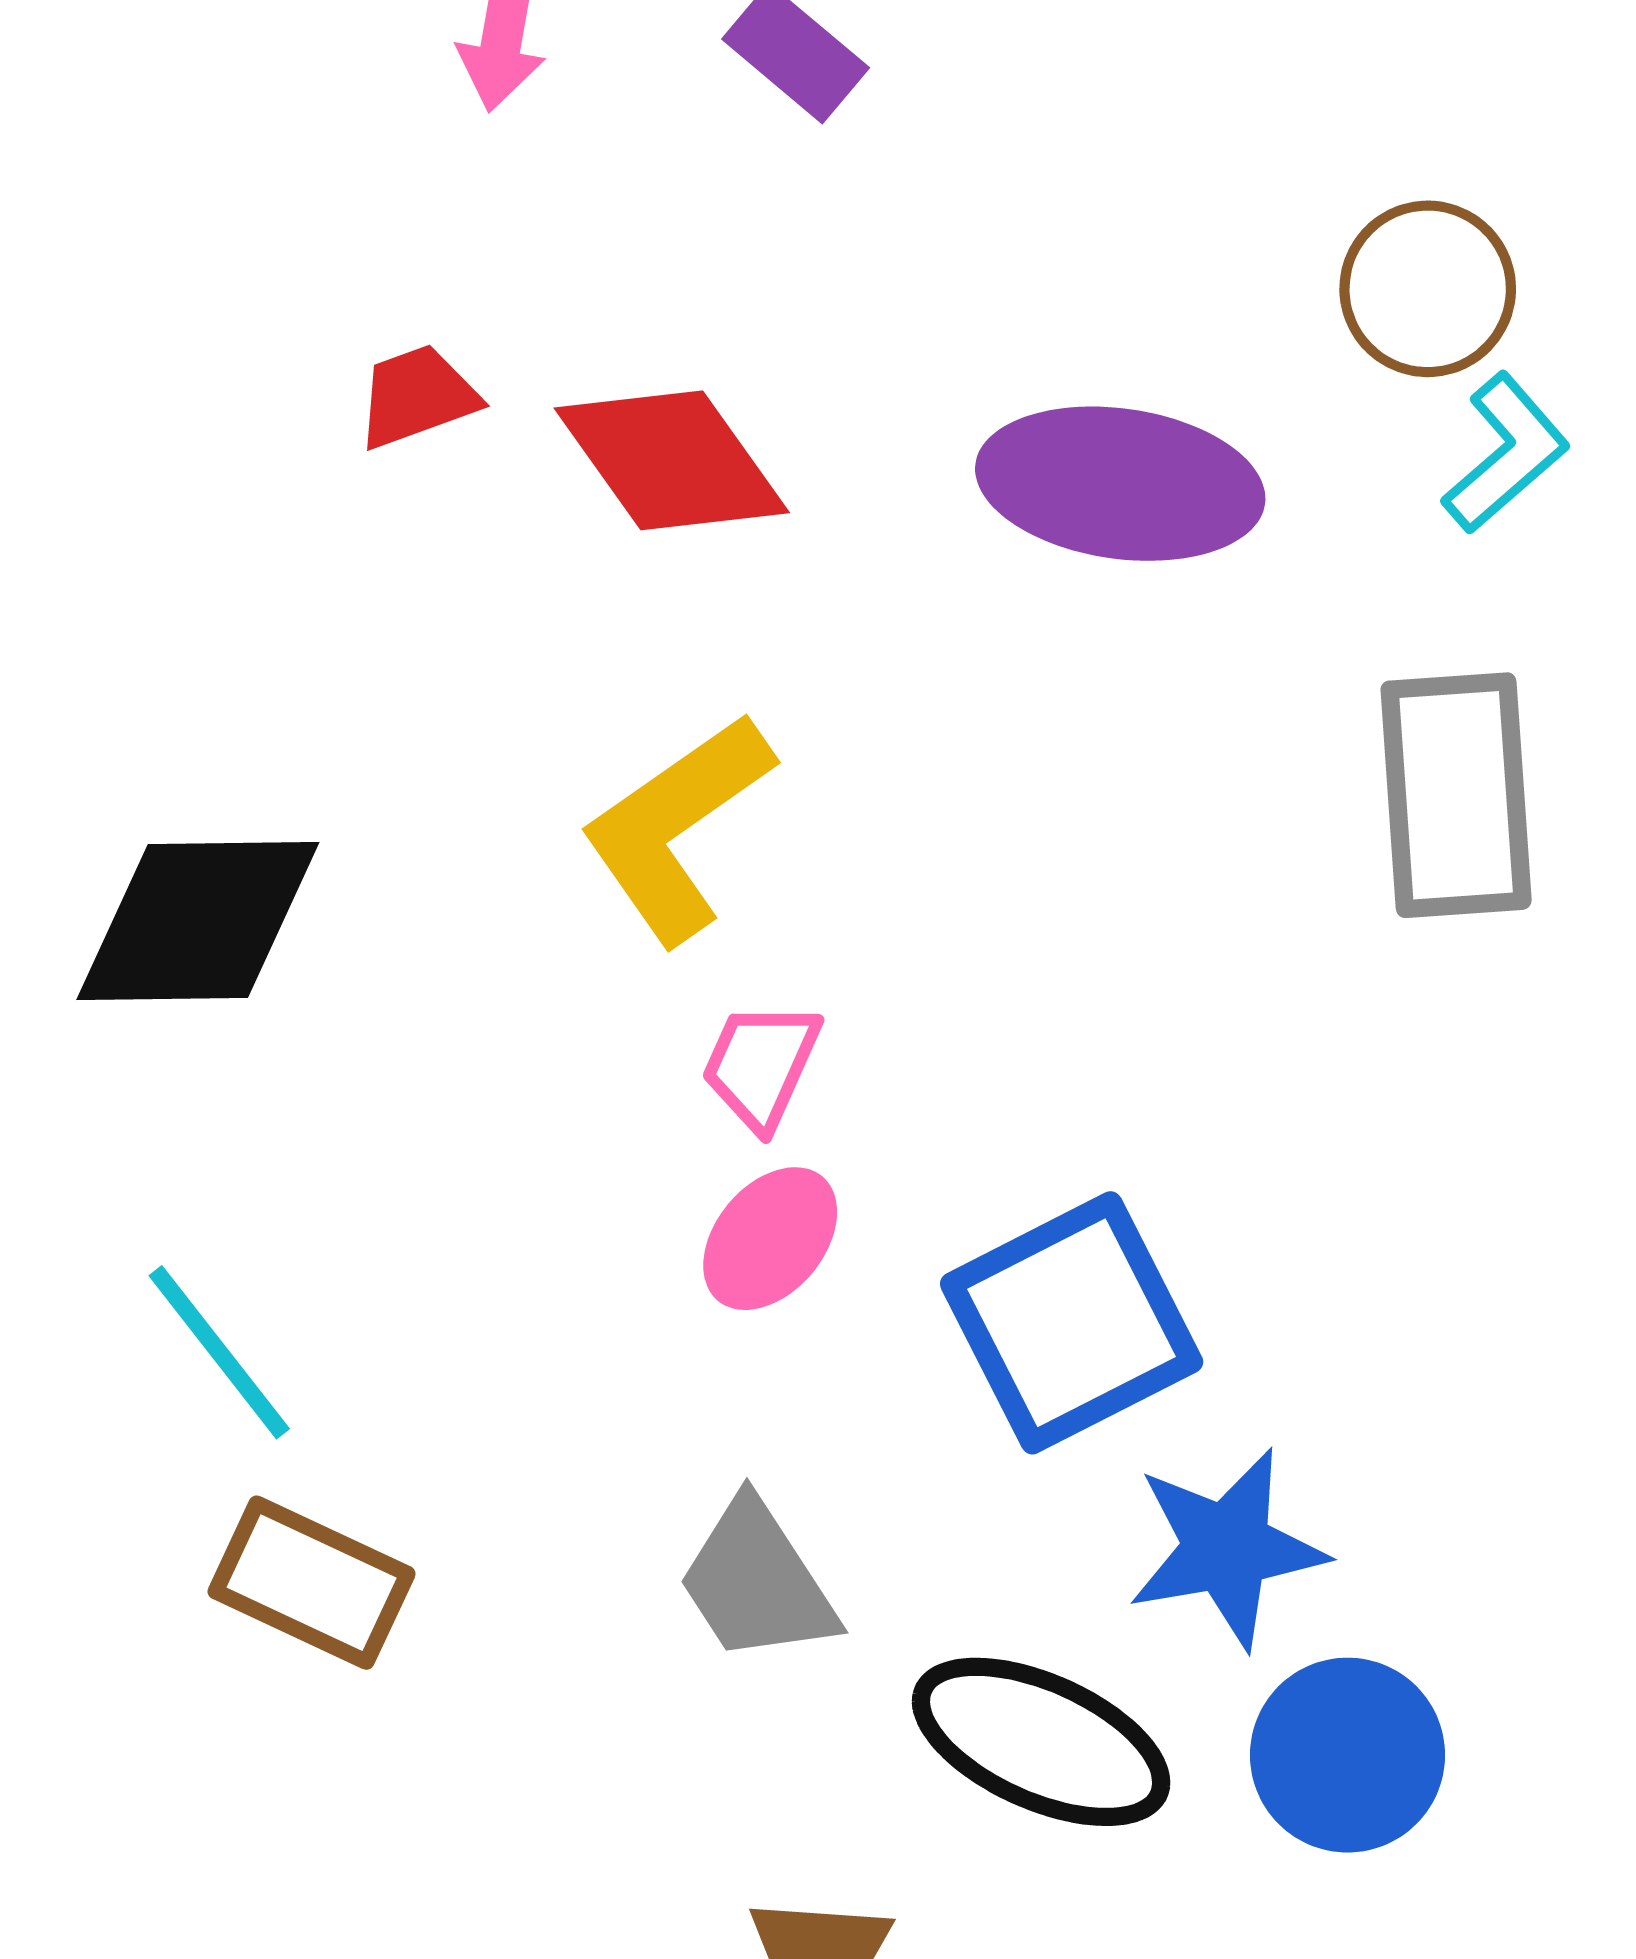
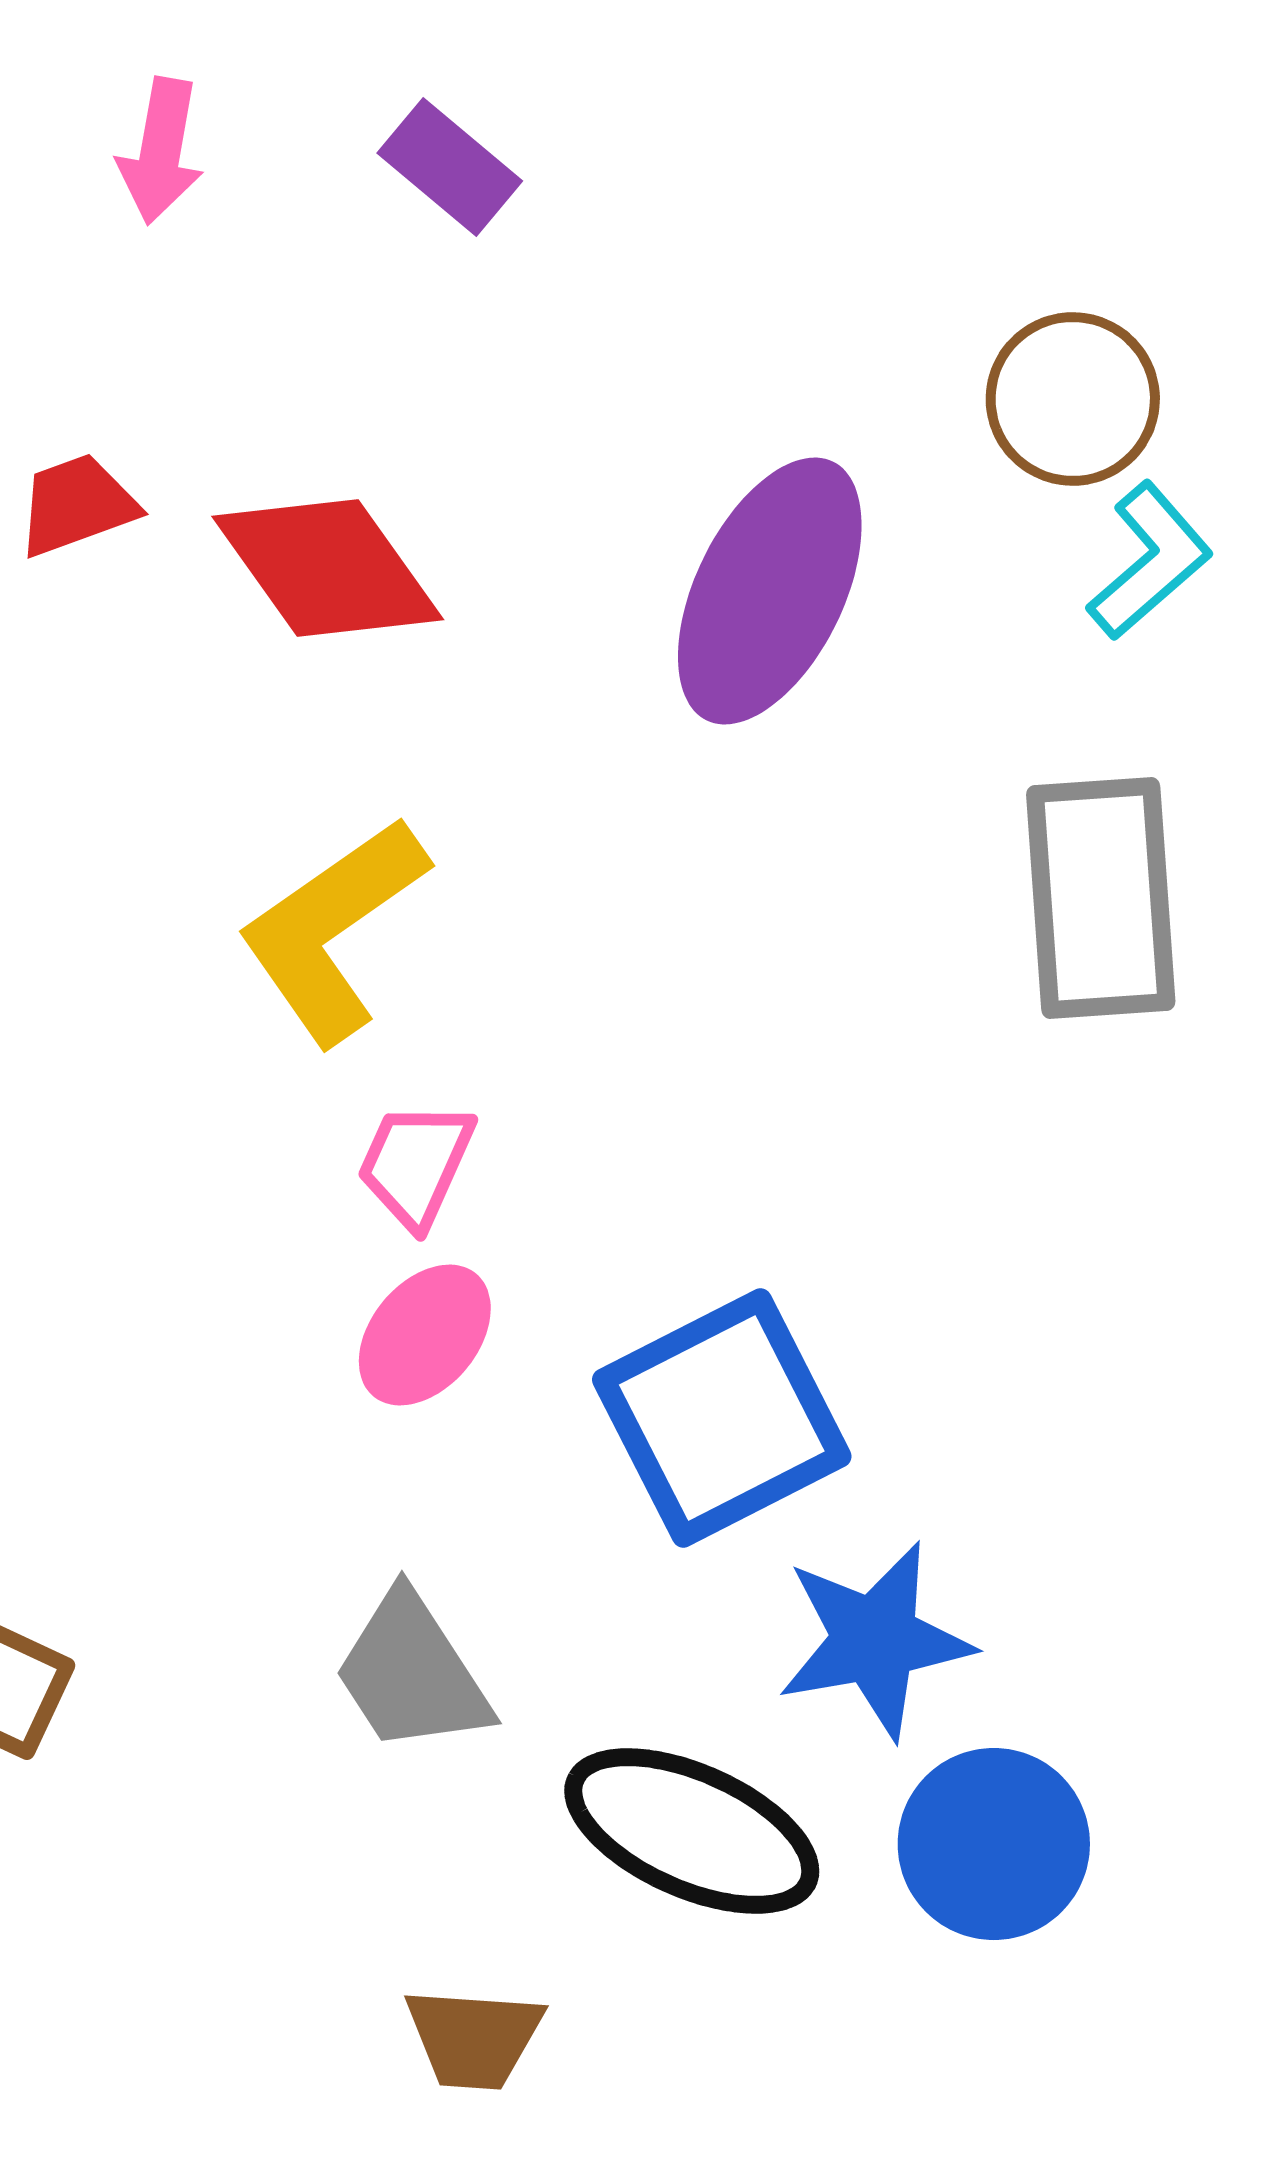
purple ellipse: (1120, 484) -> (770, 591), turned -72

